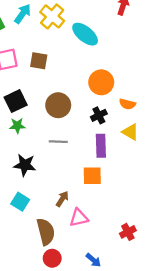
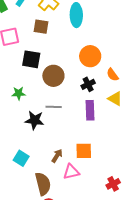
cyan ellipse: (85, 34) -> (76, 15), turned 50
brown square: (39, 61) -> (41, 27), moved
black square: (16, 101) -> (31, 59), moved, turned 36
orange semicircle: (127, 104) -> (113, 75), turned 40
black star: (25, 165) -> (35, 120), moved
orange square: (92, 176) -> (84, 151), moved

